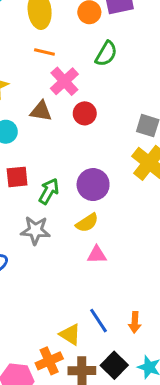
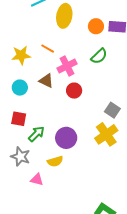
orange line: (44, 52) -> (48, 49), moved
pink triangle: (97, 255) -> (37, 180), moved

